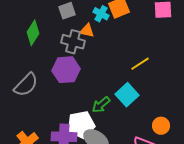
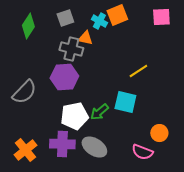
green diamond: (33, 33) -> (28, 26), moved
cyan square: (127, 95) -> (125, 102), turned -35
white pentagon: (81, 125) -> (74, 116), moved

